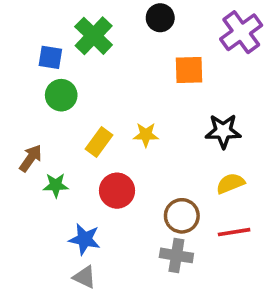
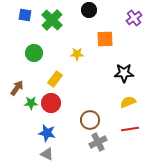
purple cross: (241, 32) -> (134, 18), size x0.7
blue square: (50, 57) -> (25, 15), moved
yellow star: (146, 135) -> (77, 54), moved
red circle: (117, 191) -> (51, 103), moved
brown circle: (182, 216) -> (90, 120), moved
gray cross: (176, 255) -> (98, 142), turned -36

